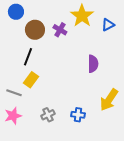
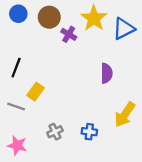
blue triangle: (108, 25) -> (124, 29), size x1.5
brown circle: (35, 30) -> (49, 17), moved
black line: (28, 57) -> (16, 68), moved
pink star: (13, 116) -> (17, 145), moved, turned 30

